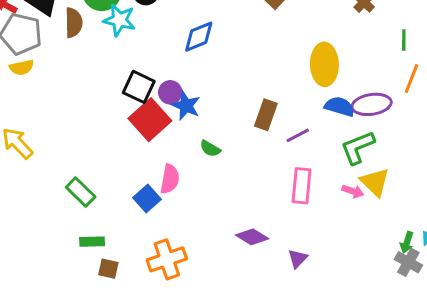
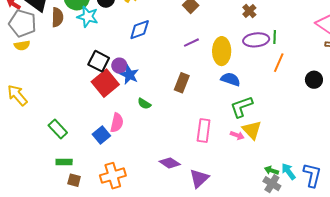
purple ellipse: (372, 104) -> (256, 40), moved
purple line: (298, 135) -> (191, 43), moved
green arrow: (407, 242) -> (271, 170), turned 88
purple triangle: (298, 259) -> (199, 178), size x1.5

